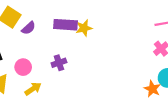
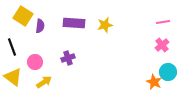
purple semicircle: (29, 28) -> (40, 26), turned -40
yellow star: (84, 28) -> (105, 25), moved

